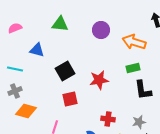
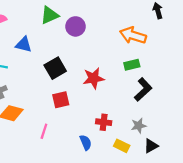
green triangle: (60, 24) -> (50, 15), turned -30
purple circle: (101, 30) -> (75, 26), moved
black L-shape: (143, 90) -> (143, 90), turned -125

